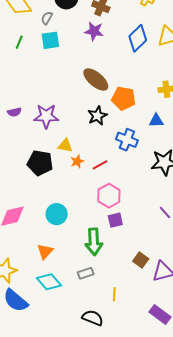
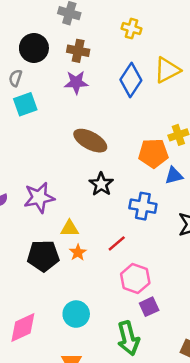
orange pentagon: (124, 98) -> (153, 153), moved
orange star: (77, 161) -> (78, 252), moved

